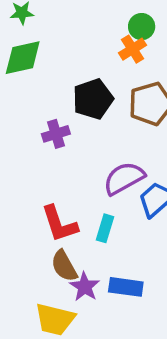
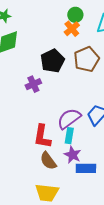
purple semicircle: (124, 178) -> (69, 119), moved
red L-shape: (59, 224) -> (42, 137), turned 35
purple star: (85, 287) -> (73, 155), moved

